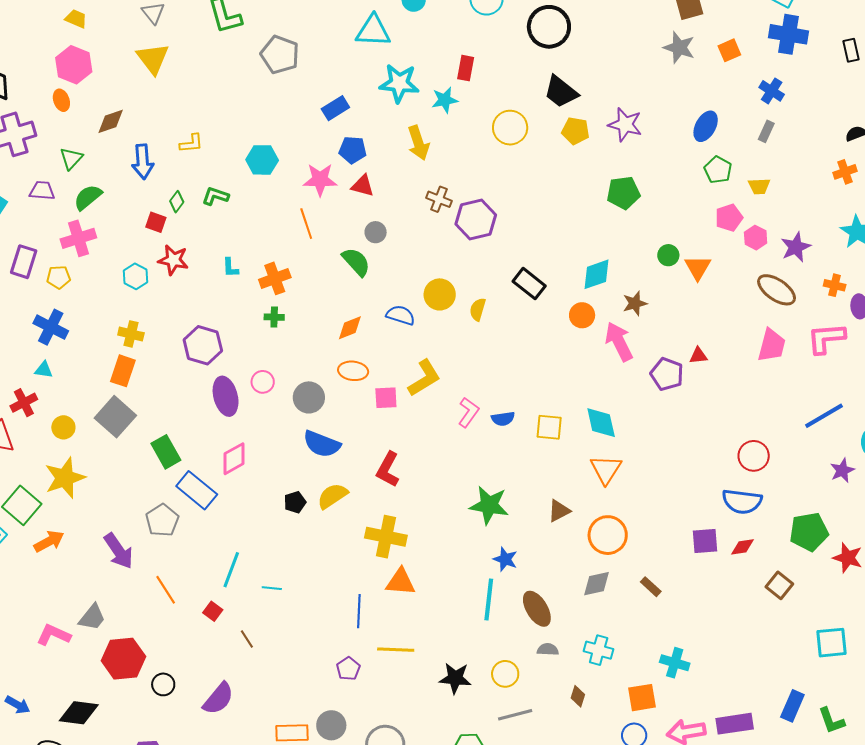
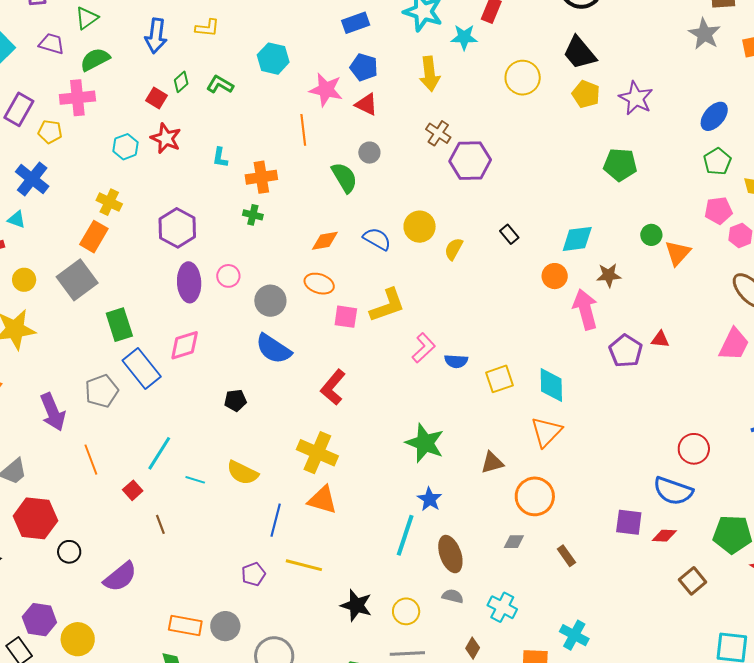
black rectangle: (529, 284) -> (509, 234), size x0.6
yellow square: (549, 427) -> (499, 379), turned -36
yellow semicircle: (332, 496) -> (242, 473), moved, turned -132
gray diamond: (597, 584) -> (514, 542), size x0.7

